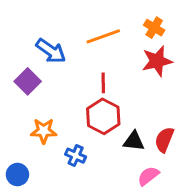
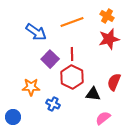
purple square: (28, 81) -> (50, 59), moved
red semicircle: (164, 140) -> (114, 82), moved

